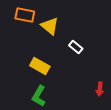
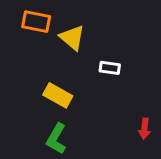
white rectangle: (76, 47) -> (110, 68), turned -32

